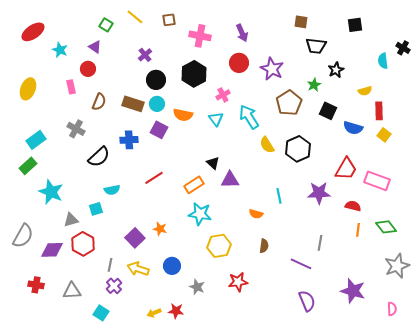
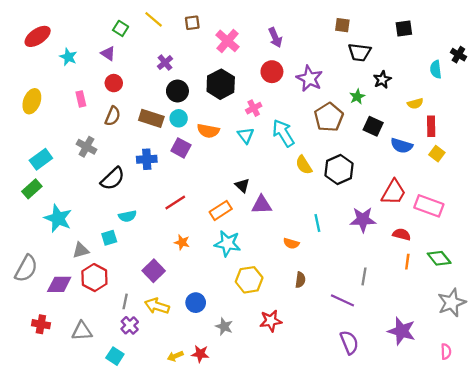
pink cross: (200, 36) -> (228, 41), turned 30
red circle: (88, 69) -> (114, 83), moved
orange star: (160, 229) -> (182, 242), moved

